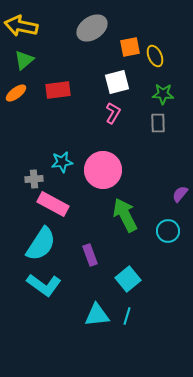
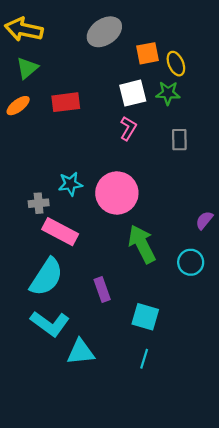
green star: (163, 94) -> (168, 93), moved
cyan square: (128, 279) -> (145, 317), turned -35
cyan triangle: (97, 315) -> (81, 352), moved

